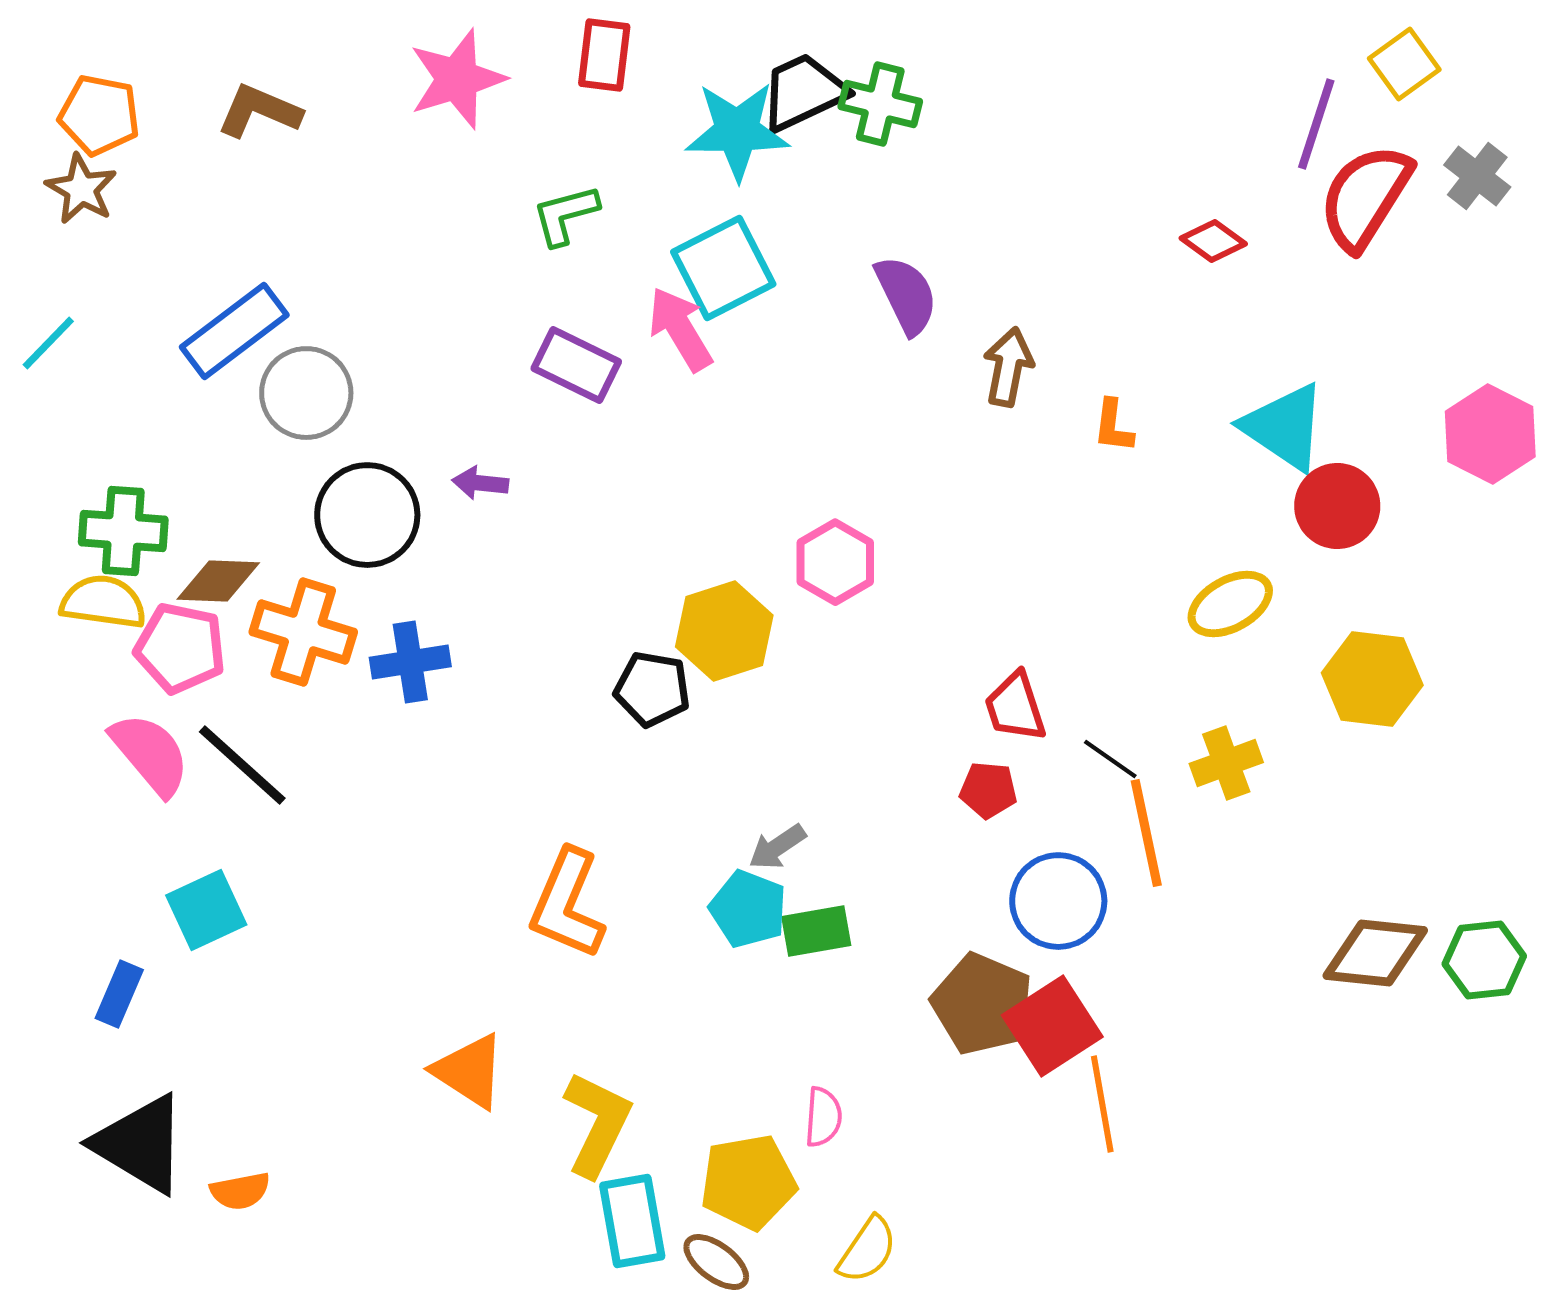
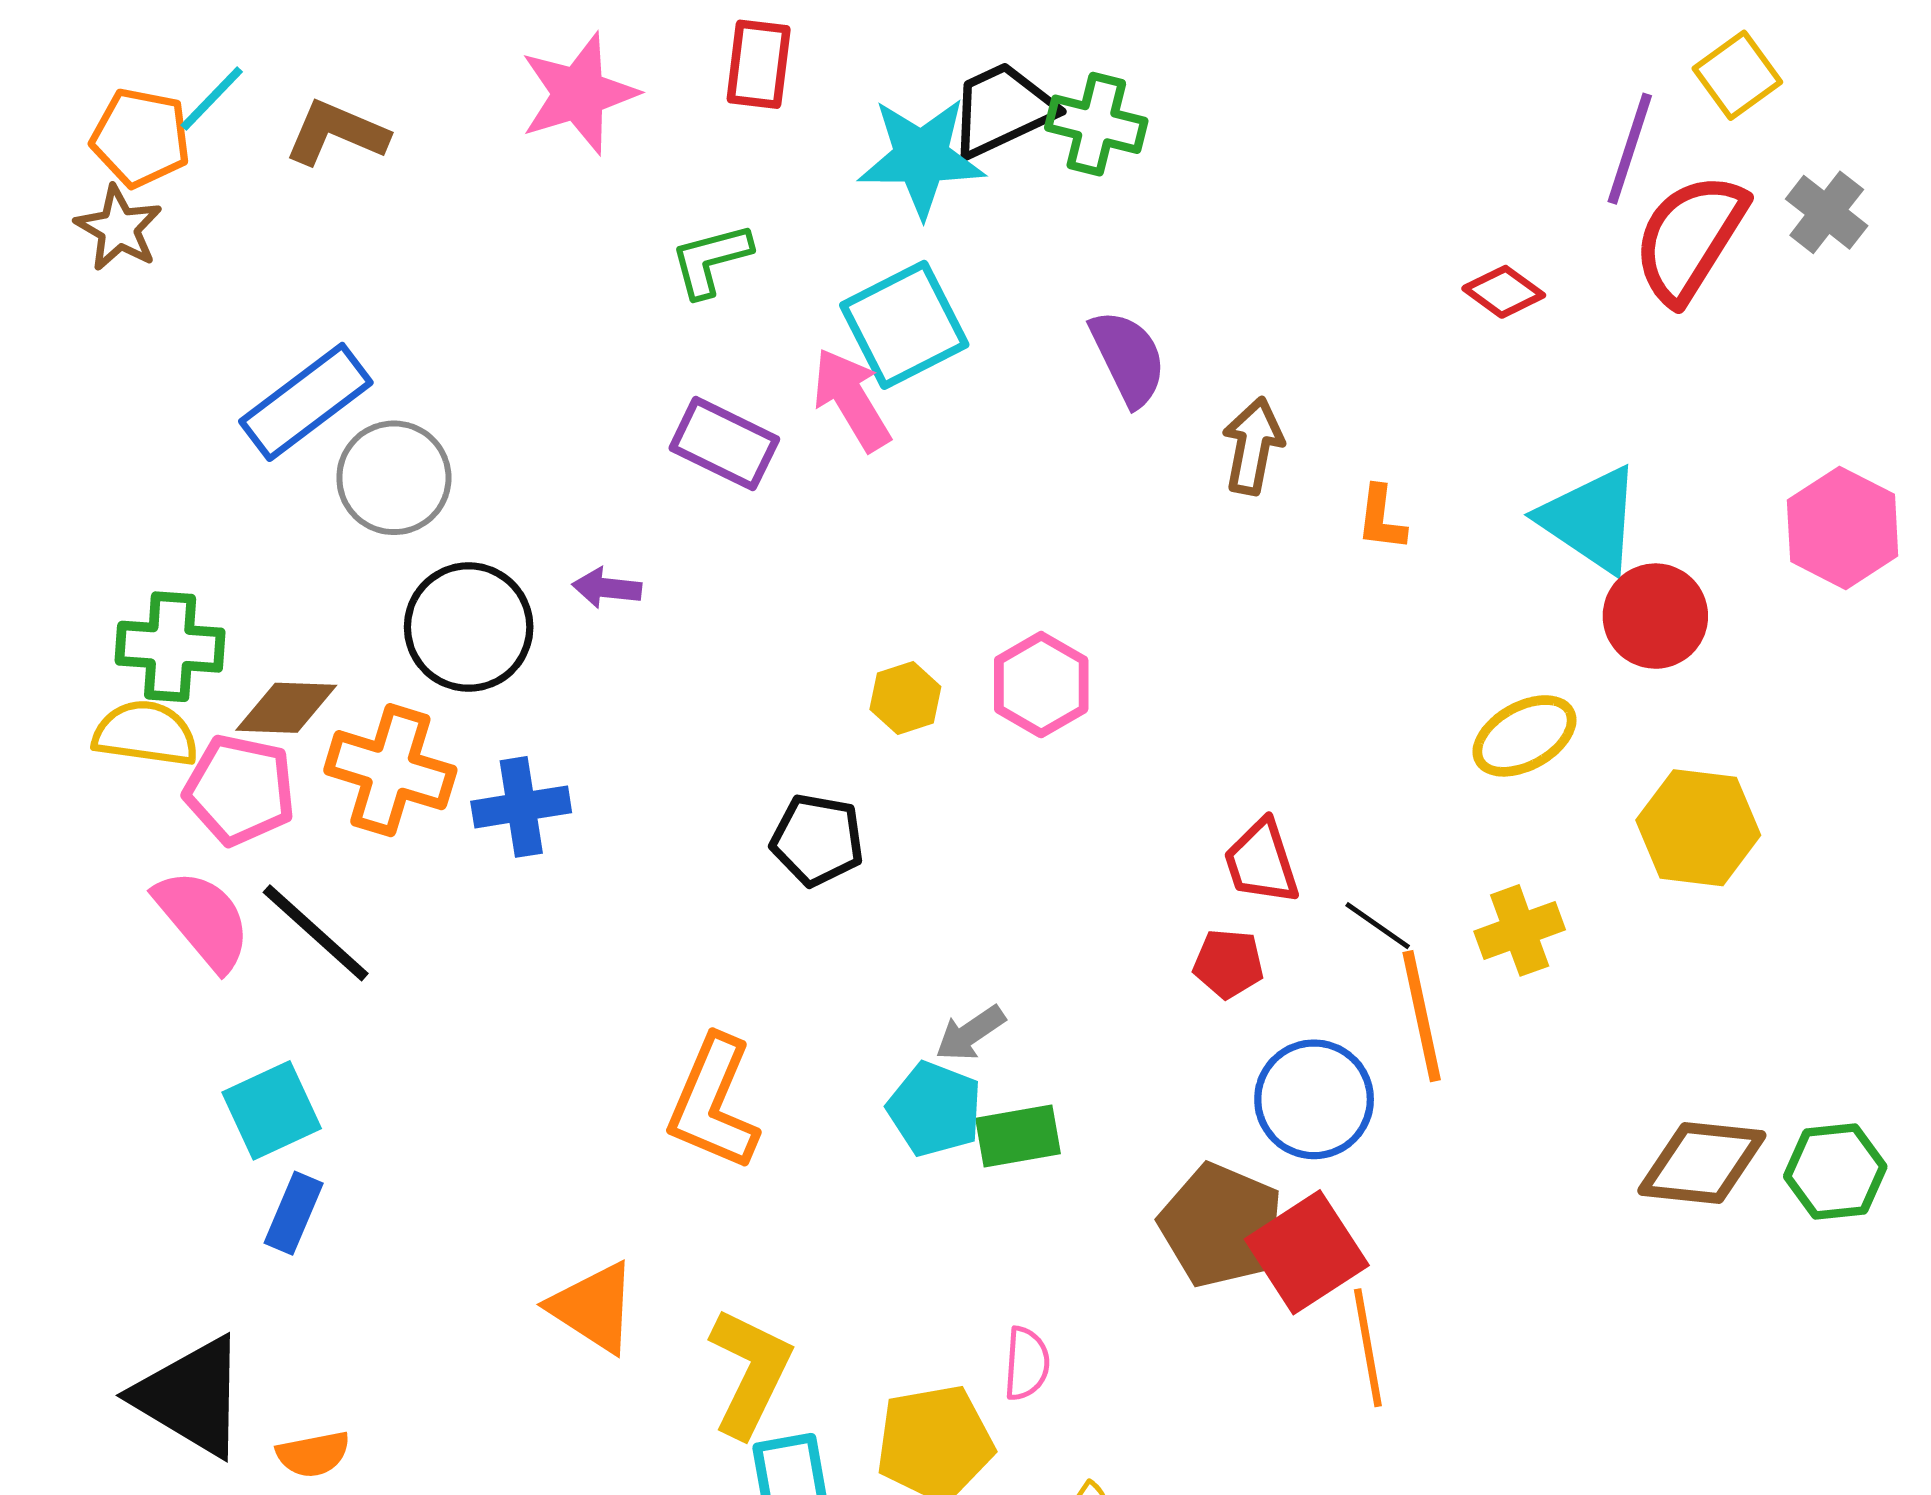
cyan line: (48, 343) -> (212, 99), moved
yellow hexagon: (724, 631) -> (905, 698), moved, size x0.6
blue rectangle: (119, 994) -> (294, 1213), moved

